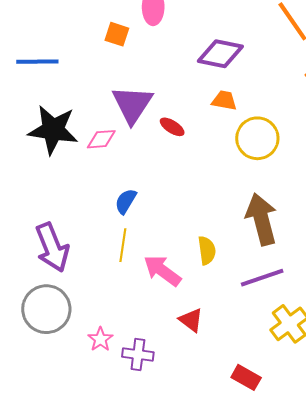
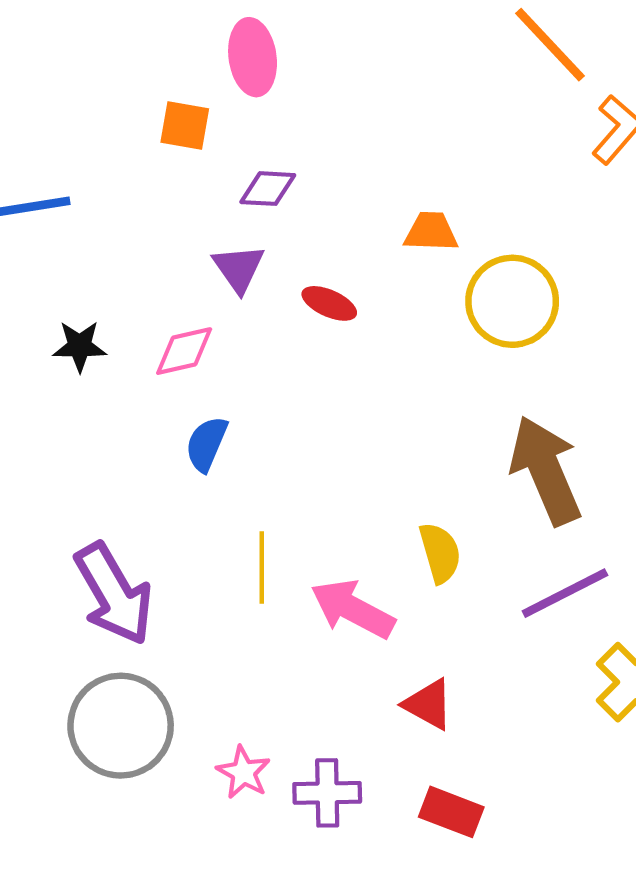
purple diamond: (220, 54) -> (268, 189), moved, size x0.6
purple triangle: (132, 104) -> (239, 268), size x0.6
black star: (53, 130) -> (80, 346), size x0.5
blue semicircle: (126, 201) -> (206, 444), moved
red rectangle: (246, 377) -> (451, 812), moved

